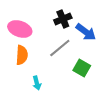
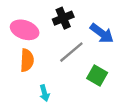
black cross: (63, 19) -> (63, 18), moved

